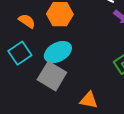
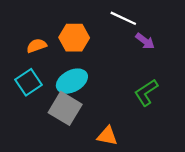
orange semicircle: (27, 21) -> (37, 46), turned -54

